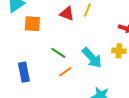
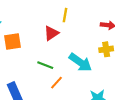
red triangle: (67, 14) -> (51, 33), moved, turned -42

